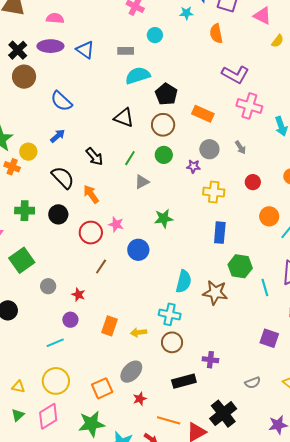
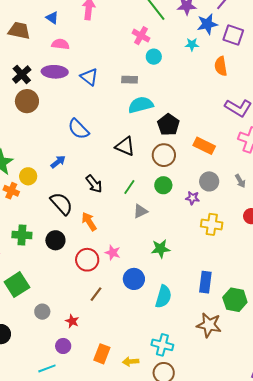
cyan circle: (155, 35) -> (154, 57), moved
blue semicircle: (61, 101) -> (78, 129), moved
blue rectangle: (220, 233) -> (205, 282), moved
cyan semicircle: (184, 281) -> (163, 297), moved

